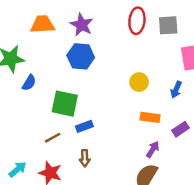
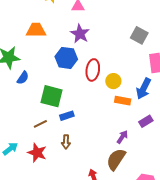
red ellipse: (137, 21) -> (93, 70), moved
purple star: (82, 25) -> (80, 34), moved
gray square: (168, 25) -> (139, 35), turned 30
blue arrow: (176, 90) -> (144, 89), size x1.5
orange rectangle: (150, 117) -> (123, 101), moved

